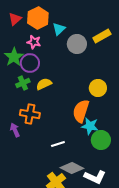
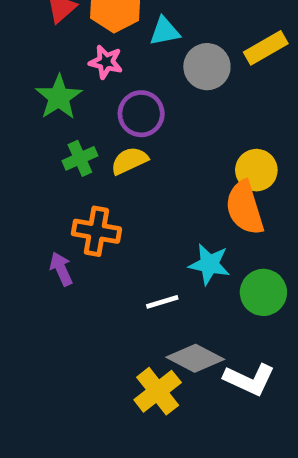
cyan triangle: (59, 29) -> (165, 31), turned 32
purple circle: (30, 63) -> (141, 114), moved
orange semicircle: (81, 111) -> (245, 208), moved, turned -35
cyan star: (90, 126) -> (209, 264), moved

